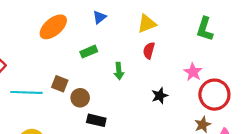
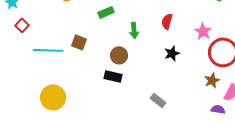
red semicircle: (149, 51) -> (167, 21), moved
brown circle: (80, 98) -> (119, 55), moved

